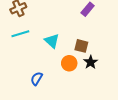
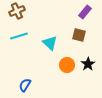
brown square: (81, 46) -> (79, 35), moved
blue semicircle: (37, 79) -> (25, 85), moved

